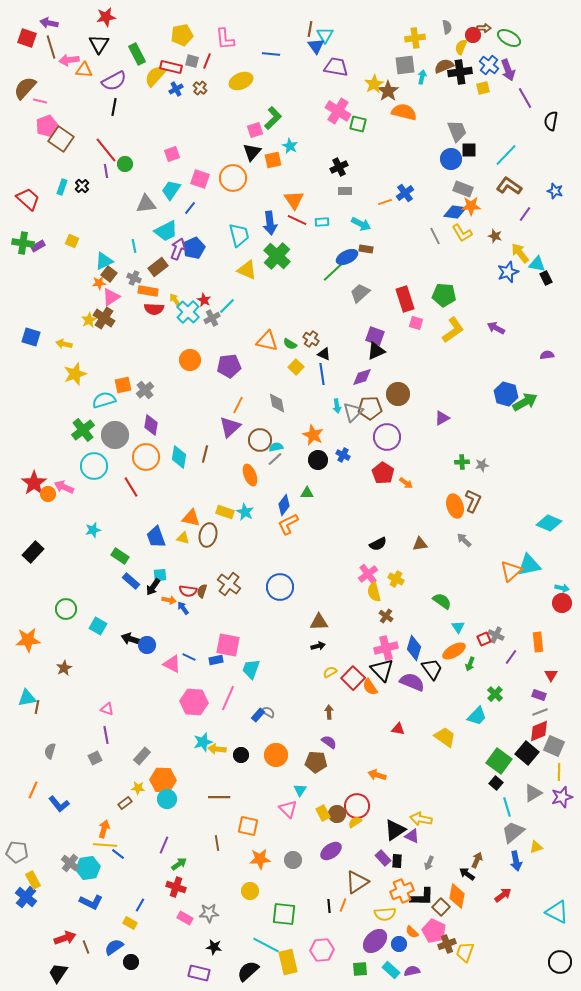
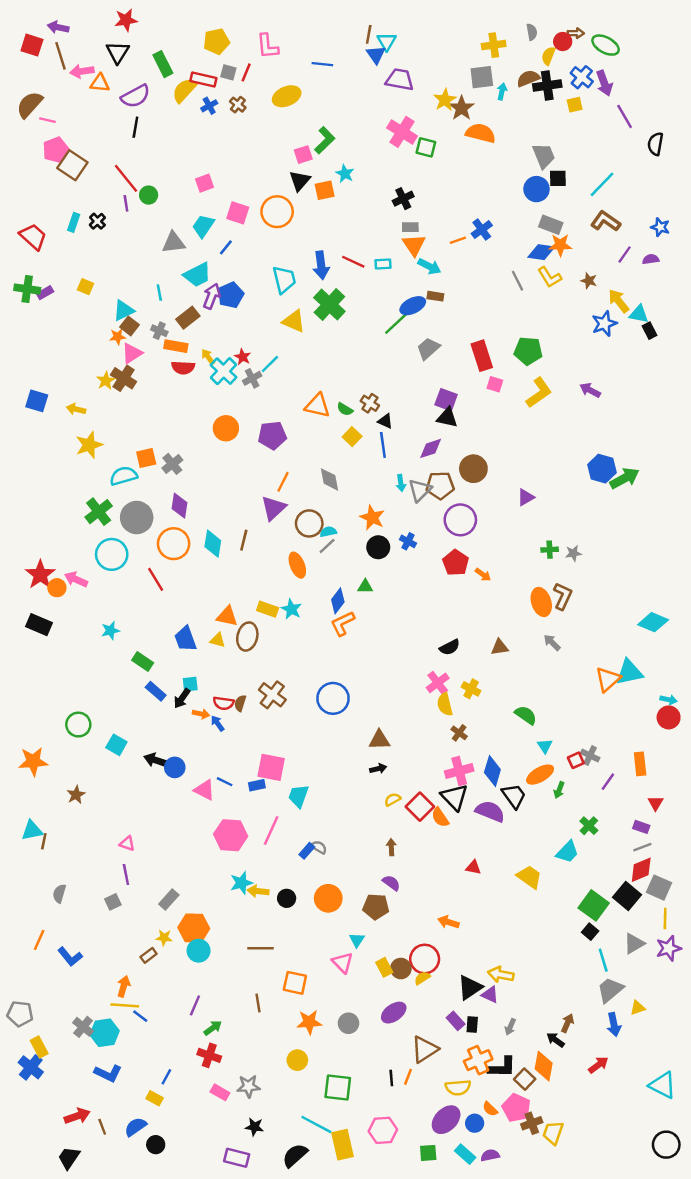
orange triangle: (294, 200) -> (414, 245), moved
black triangle: (376, 351) -> (447, 418), turned 36
purple semicircle: (547, 355) -> (651, 259), moved
black rectangle: (33, 552) -> (39, 625), moved, turned 70

